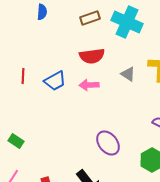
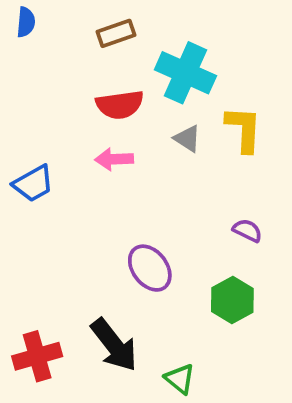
cyan cross: (127, 22) -> (185, 73), moved
blue trapezoid: (55, 81) -> (33, 184), moved

